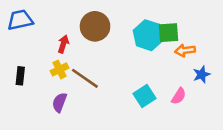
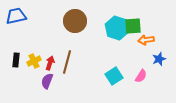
red arrow: (63, 44) -> (50, 63), moved
yellow cross: (60, 69) -> (34, 61), moved
brown line: (85, 78) -> (67, 62), turned 70

